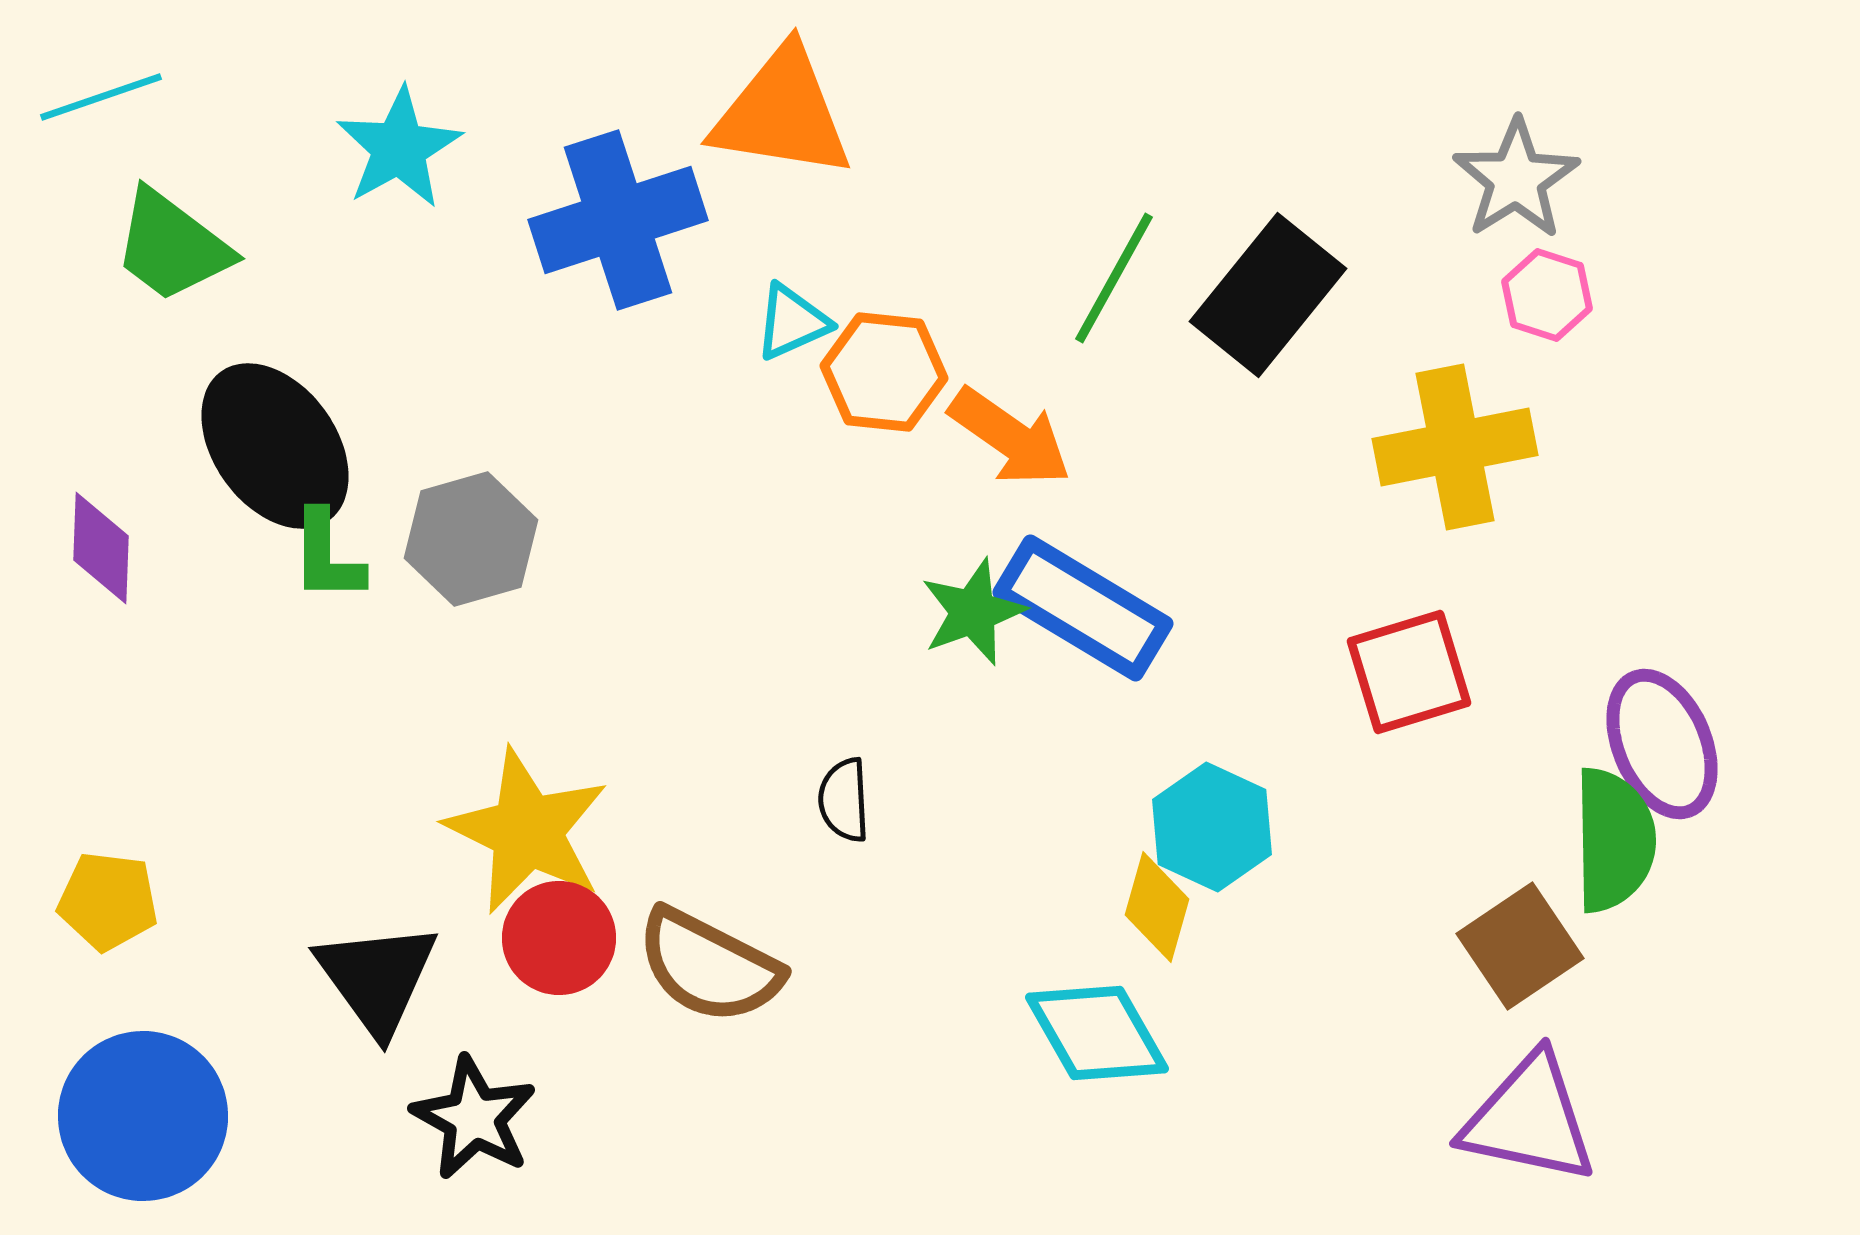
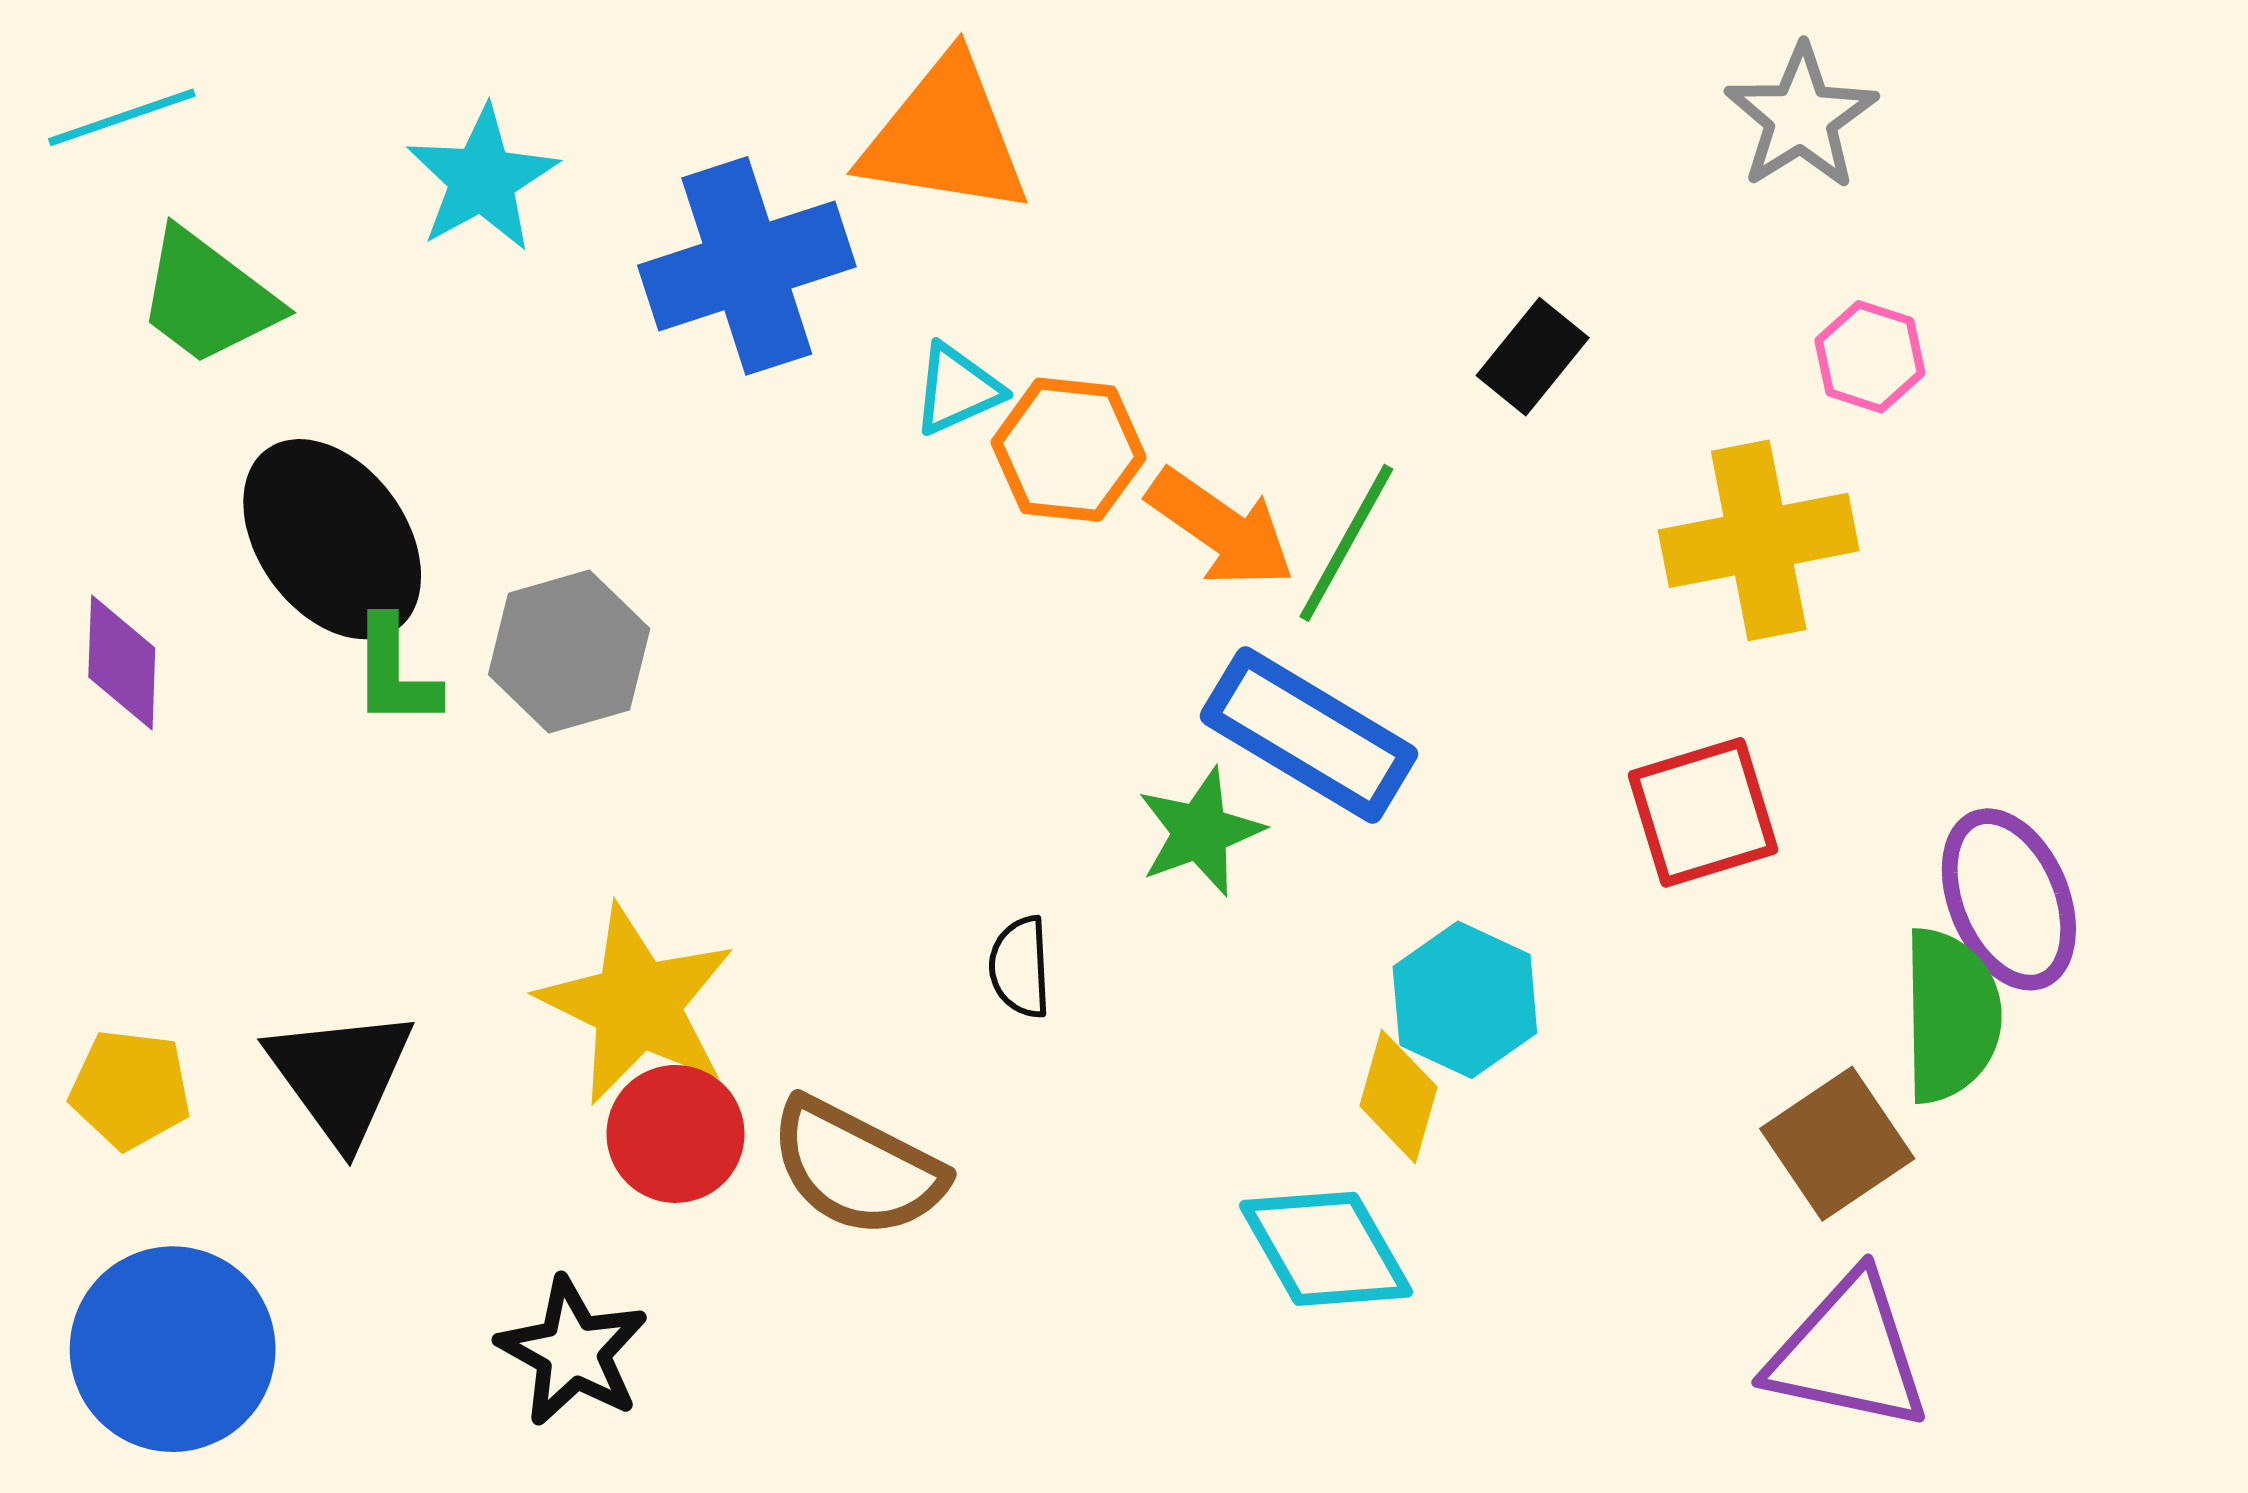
gray star: (1516, 179) -> (1801, 117), moved
green line: (1114, 278) -> (1346, 543), moved
black rectangle: (1268, 295) -> (1533, 357), size x0.6
green star: (973, 612) -> (1200, 832), moved
black triangle: (377, 978) -> (341, 1076), moved

